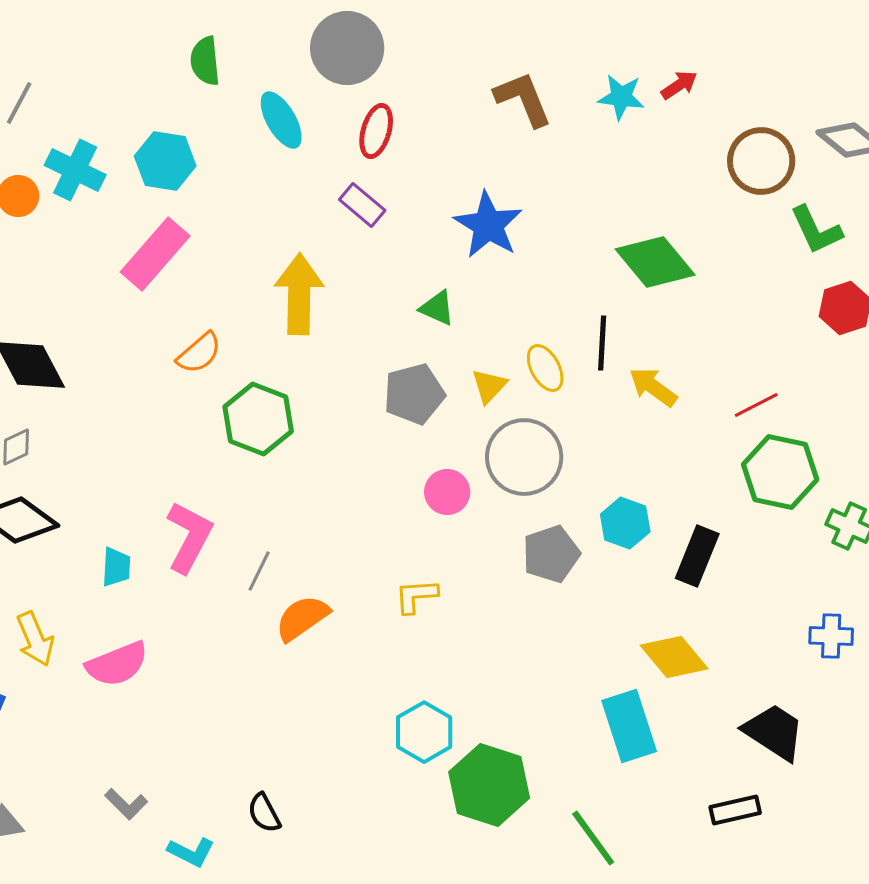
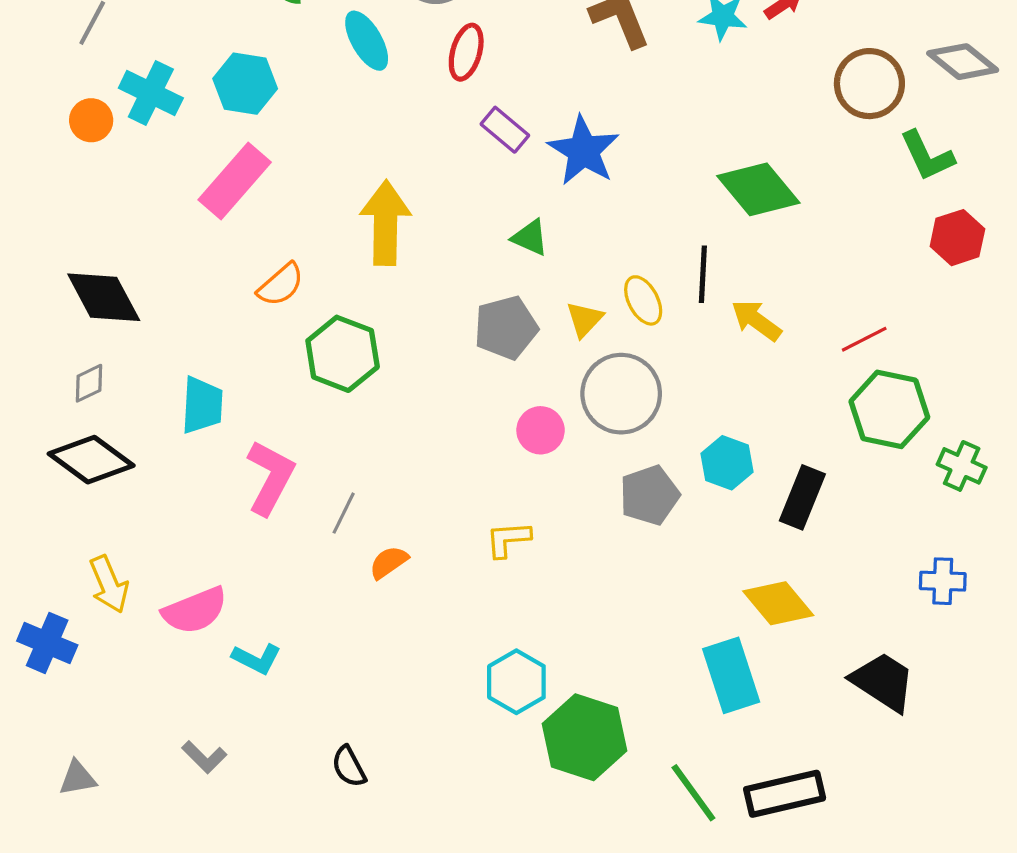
purple rectangle: (362, 205) -> (505, 130), moved
cyan trapezoid: (116, 567) -> (202, 405), moved, size x1.4
orange semicircle: (302, 618) -> (389, 562), size x0.7
black rectangle: (735, 810) -> (785, 794), moved, size x1.5
cyan L-shape: (191, 852) -> (257, 659), moved

